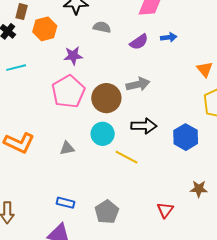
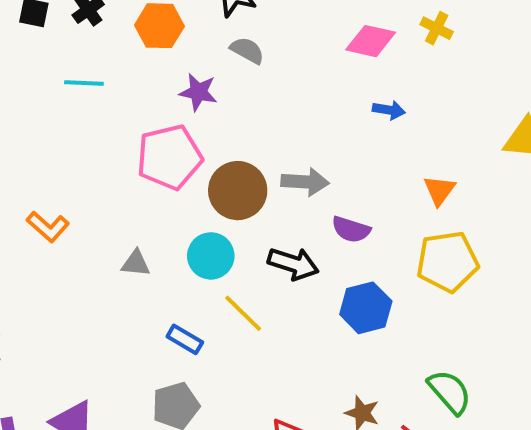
gray semicircle: (102, 27) -> (247, 50), moved
purple semicircle: (139, 42) -> (351, 229), moved, turned 36
orange L-shape: (19, 143) -> (48, 227), size x0.7
blue rectangle: (65, 203) -> (185, 339), moved

